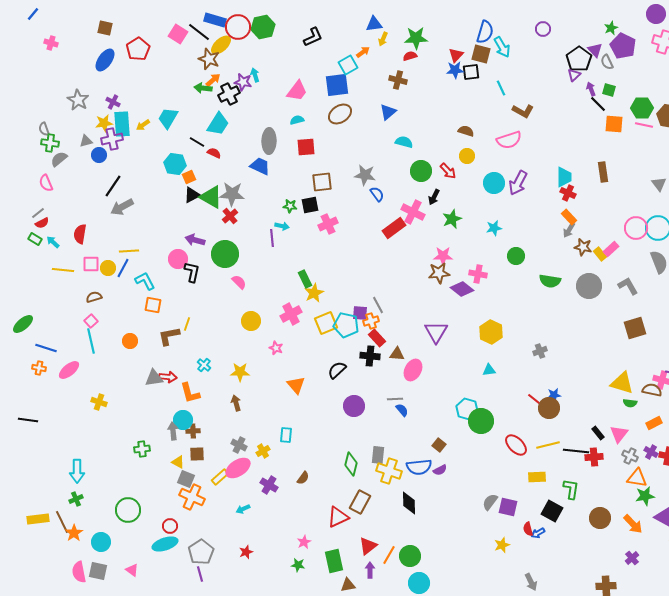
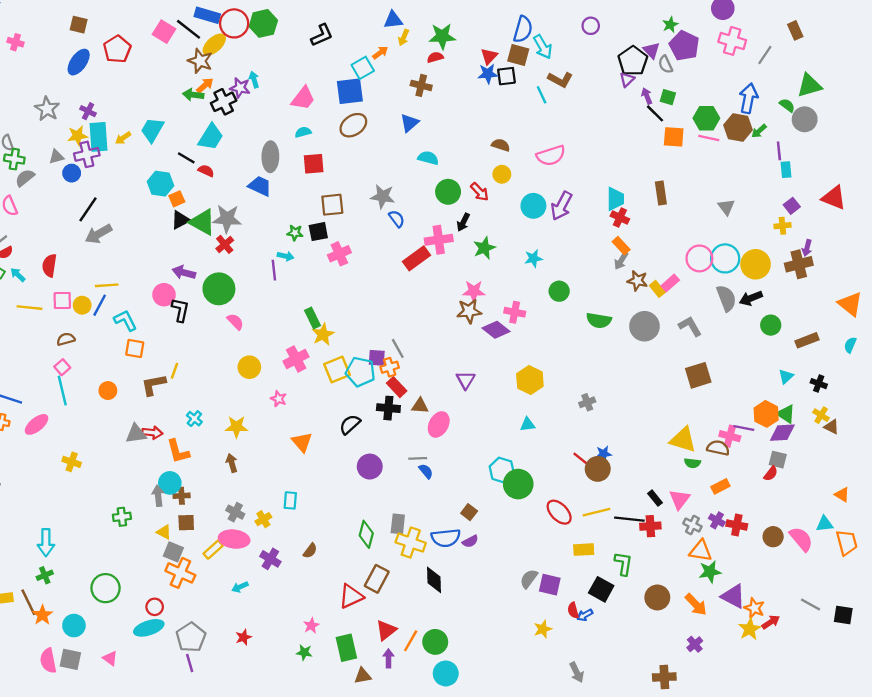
brown L-shape: (523, 111) -> (560, 80), moved
pink cross: (413, 212) -> (439, 240), turned -35
purple triangle: (436, 332) -> (466, 380), size x0.7
pink ellipse: (238, 468) -> (234, 539), turned 40

